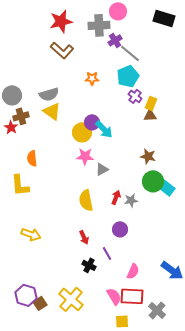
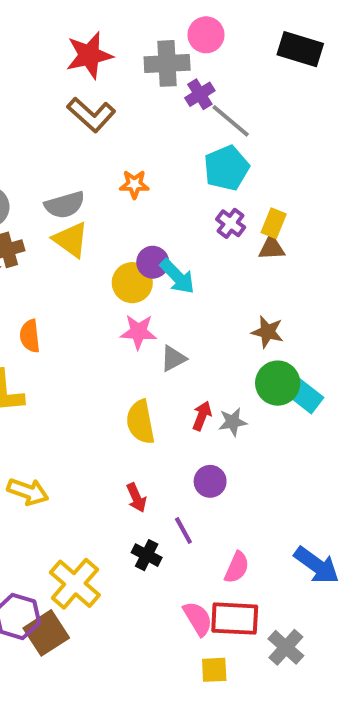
orange star: (92, 78) -> (134, 184), moved
purple cross: (135, 96) -> (231, 223), moved
yellow cross: (71, 299) -> (75, 584), moved
brown square: (40, 303) -> (46, 633), size x1.5

